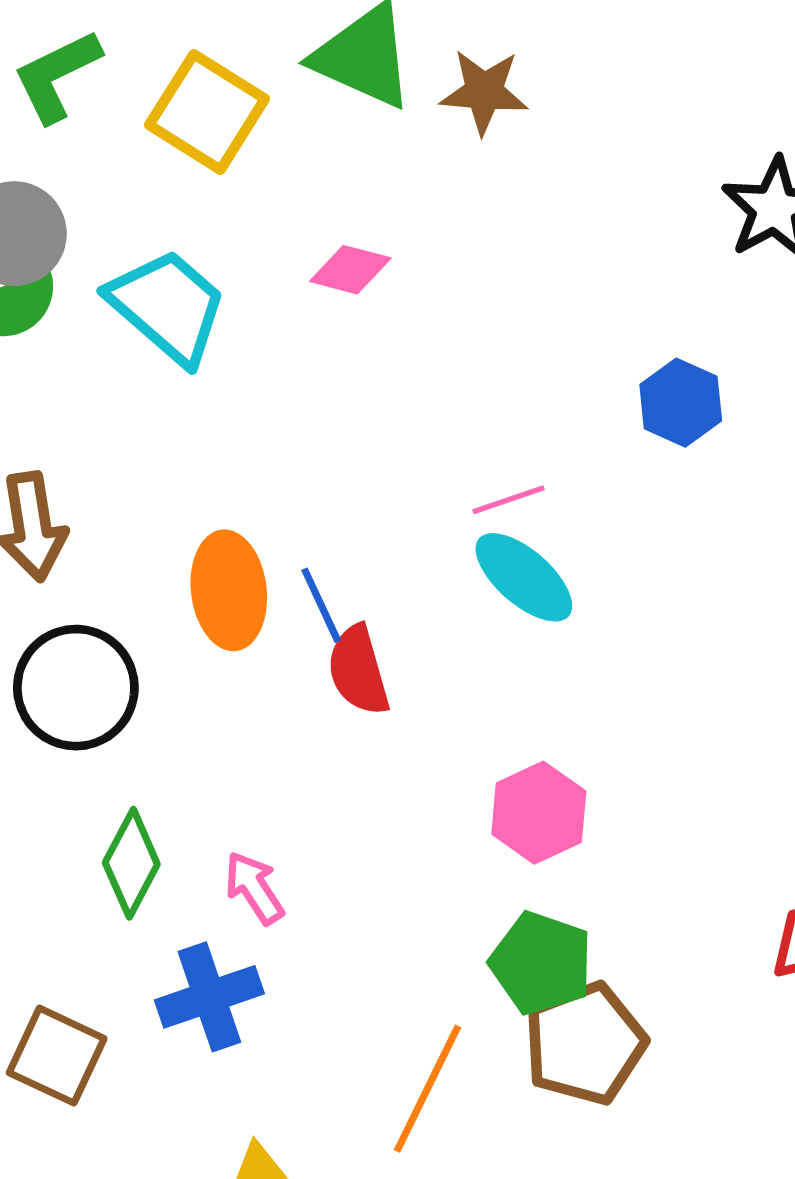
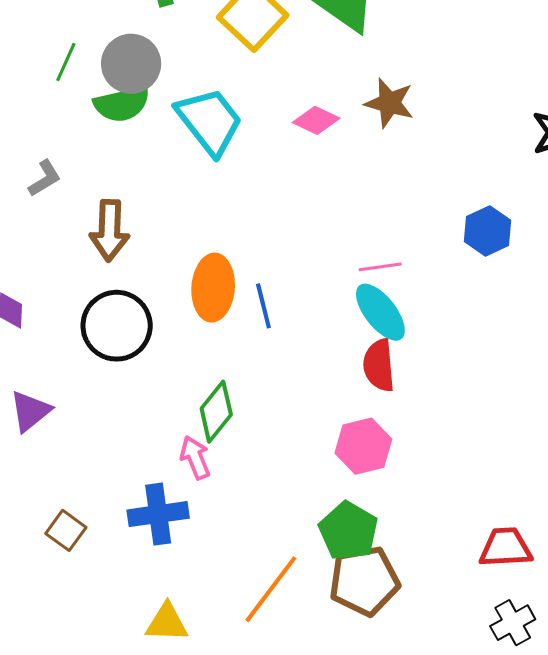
brown star: (484, 92) -> (389, 103), moved
red semicircle: (358, 670) -> (379, 365), moved
green diamond: (131, 863) -> (216, 412), moved
brown square: (57, 1056) -> (66, 530), size x0.7

